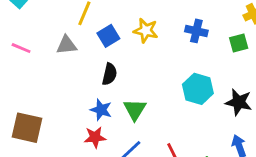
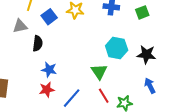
black semicircle: (110, 74) -> (38, 43), moved
green triangle: (135, 110) -> (99, 72), moved

